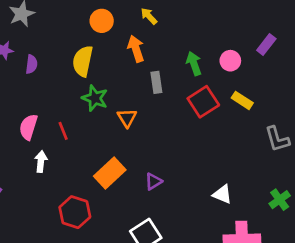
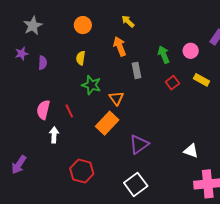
orange circle: (102, 21) -> (83, 25), moved
yellow semicircle: (83, 61) -> (81, 58), size x0.6
red square: (203, 102) -> (172, 83), size x0.6
orange rectangle: (110, 173) -> (107, 123), moved
purple triangle: (153, 181) -> (139, 144), size x1.5

